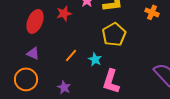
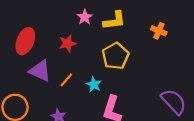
red star: (64, 13) -> (68, 43), moved
purple triangle: (33, 53) -> (40, 71), moved, size x1.5

